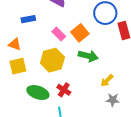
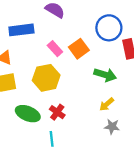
blue rectangle: (28, 19) -> (21, 30), size x1.5
green arrow: (88, 56) -> (105, 75), moved

